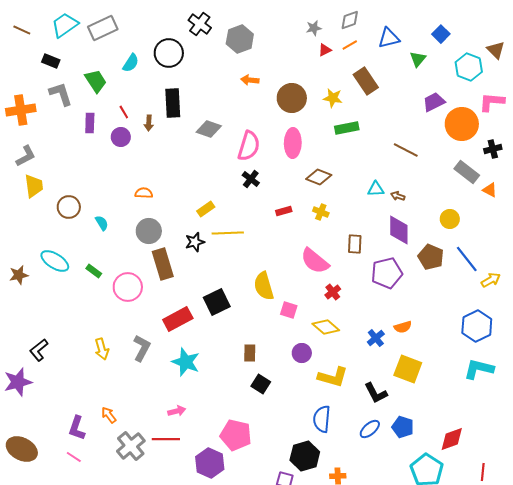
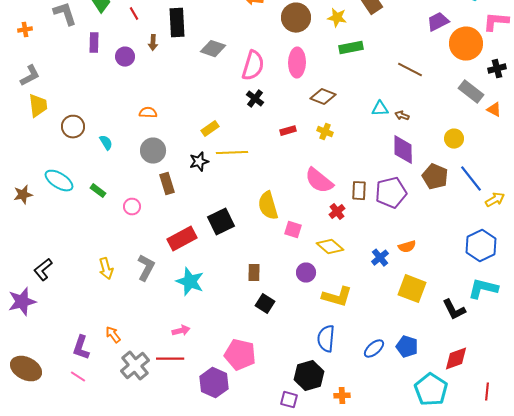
orange cross: (21, 110) -> (25, 30), size x0.5
red line: (124, 112) -> (134, 14), moved
brown rectangle: (355, 244) -> (359, 191), moved
brown rectangle: (163, 264) -> (167, 184), size x0.7
pink circle: (128, 287) -> (132, 207), size x0.6
black L-shape: (376, 393) -> (454, 310), moved

